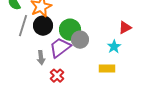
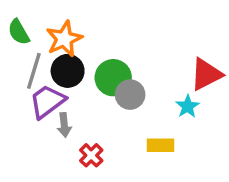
red triangle: (125, 28) -> (206, 74), size x1.5
purple trapezoid: (60, 48) -> (47, 101), moved
yellow rectangle: (107, 69) -> (160, 145), moved

